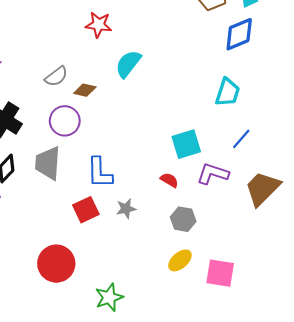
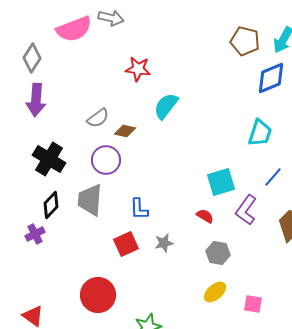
blue L-shape: (100, 173) -> (139, 209), size x0.7
purple L-shape: (213, 174) -> (246, 210), turned -72
pink square: (220, 273) -> (253, 304), size x0.7

